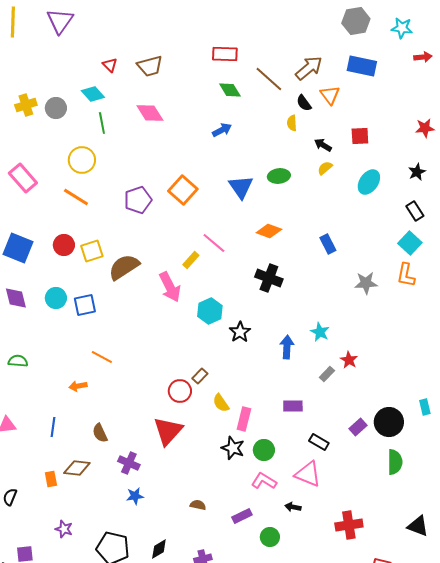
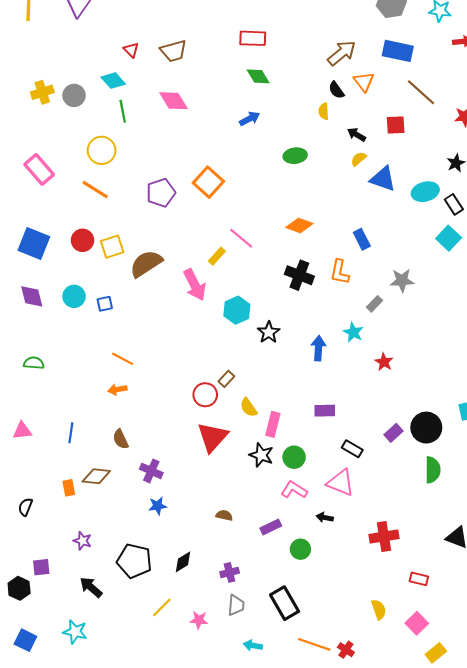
brown line: (269, 79) -> (421, 92), moved
green ellipse: (279, 176) -> (295, 156), moved
cyan ellipse: (369, 182) -> (425, 192), moved, turned 40
blue triangle: (241, 187) -> (383, 179), moved, turned -36
orange L-shape: (406, 275) -> (340, 272), moved
blue square: (85, 305) -> (105, 304), size x0.7
gray rectangle: (327, 374) -> (374, 304), moved
orange arrow: (78, 386) -> (117, 389), moved
red triangle: (168, 431) -> (213, 437), moved

